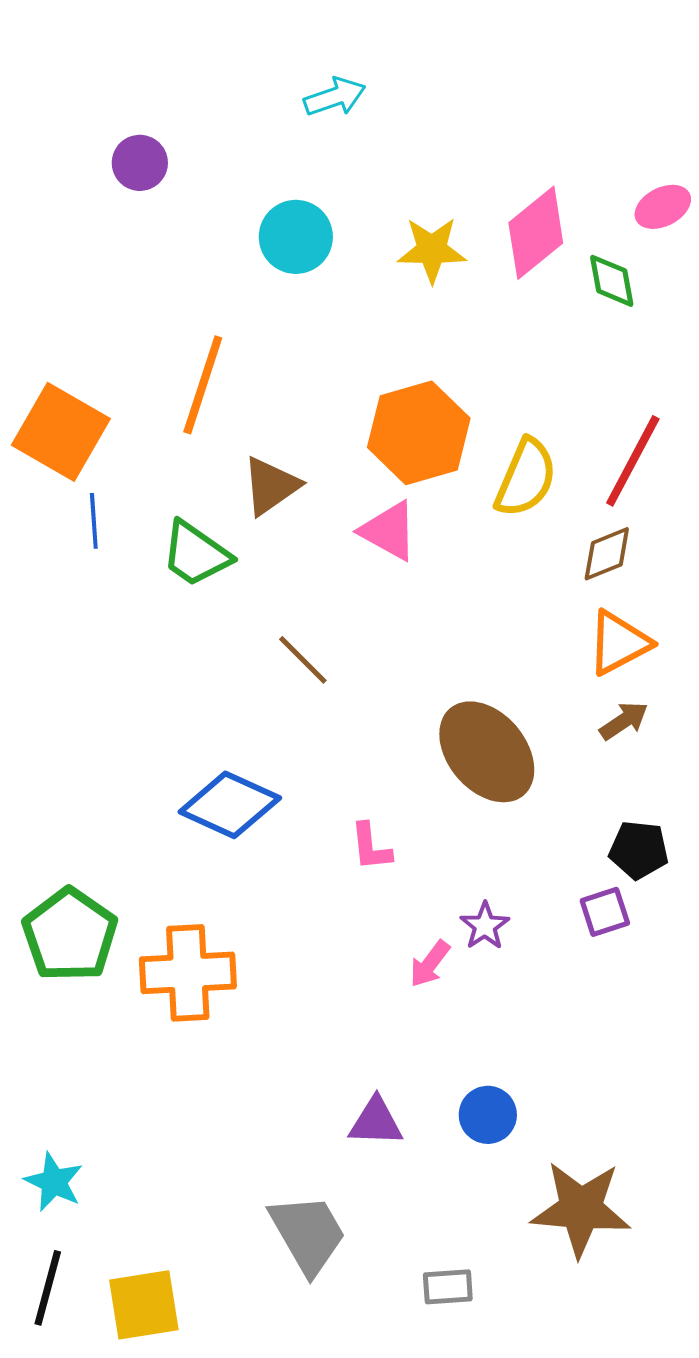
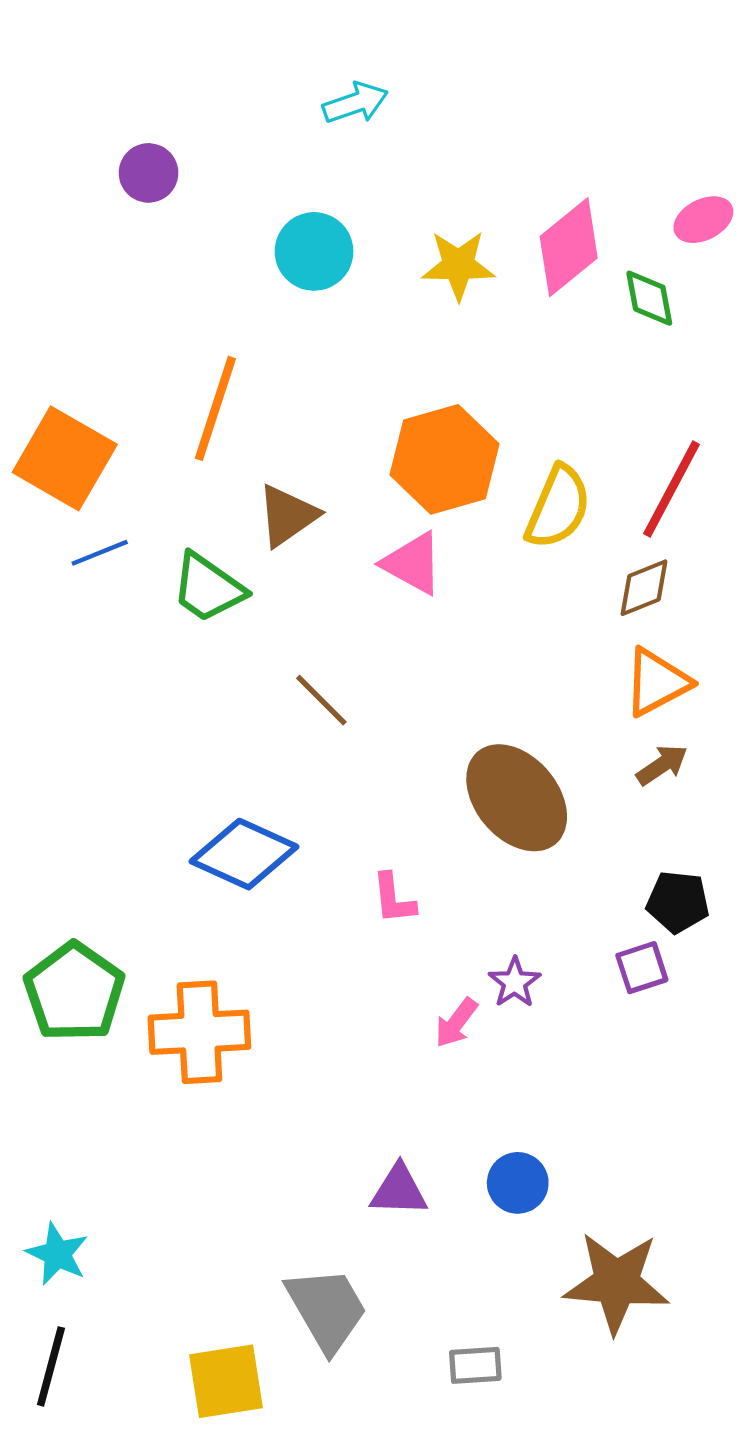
blue line: (94, 521) -> (100, 553), turned 72
yellow square: (144, 1305) -> (226, 1381), moved

